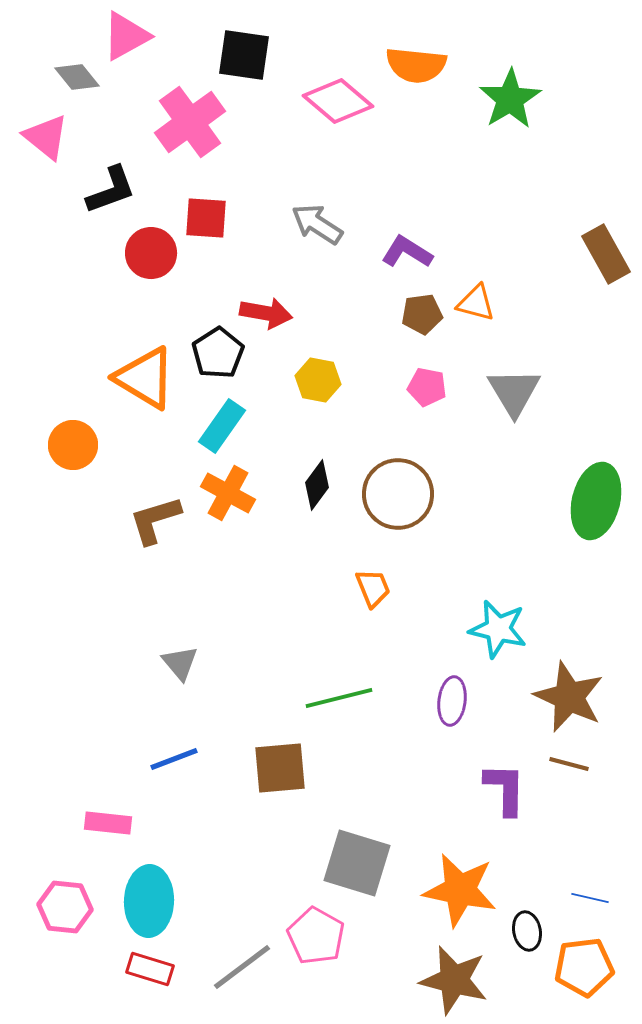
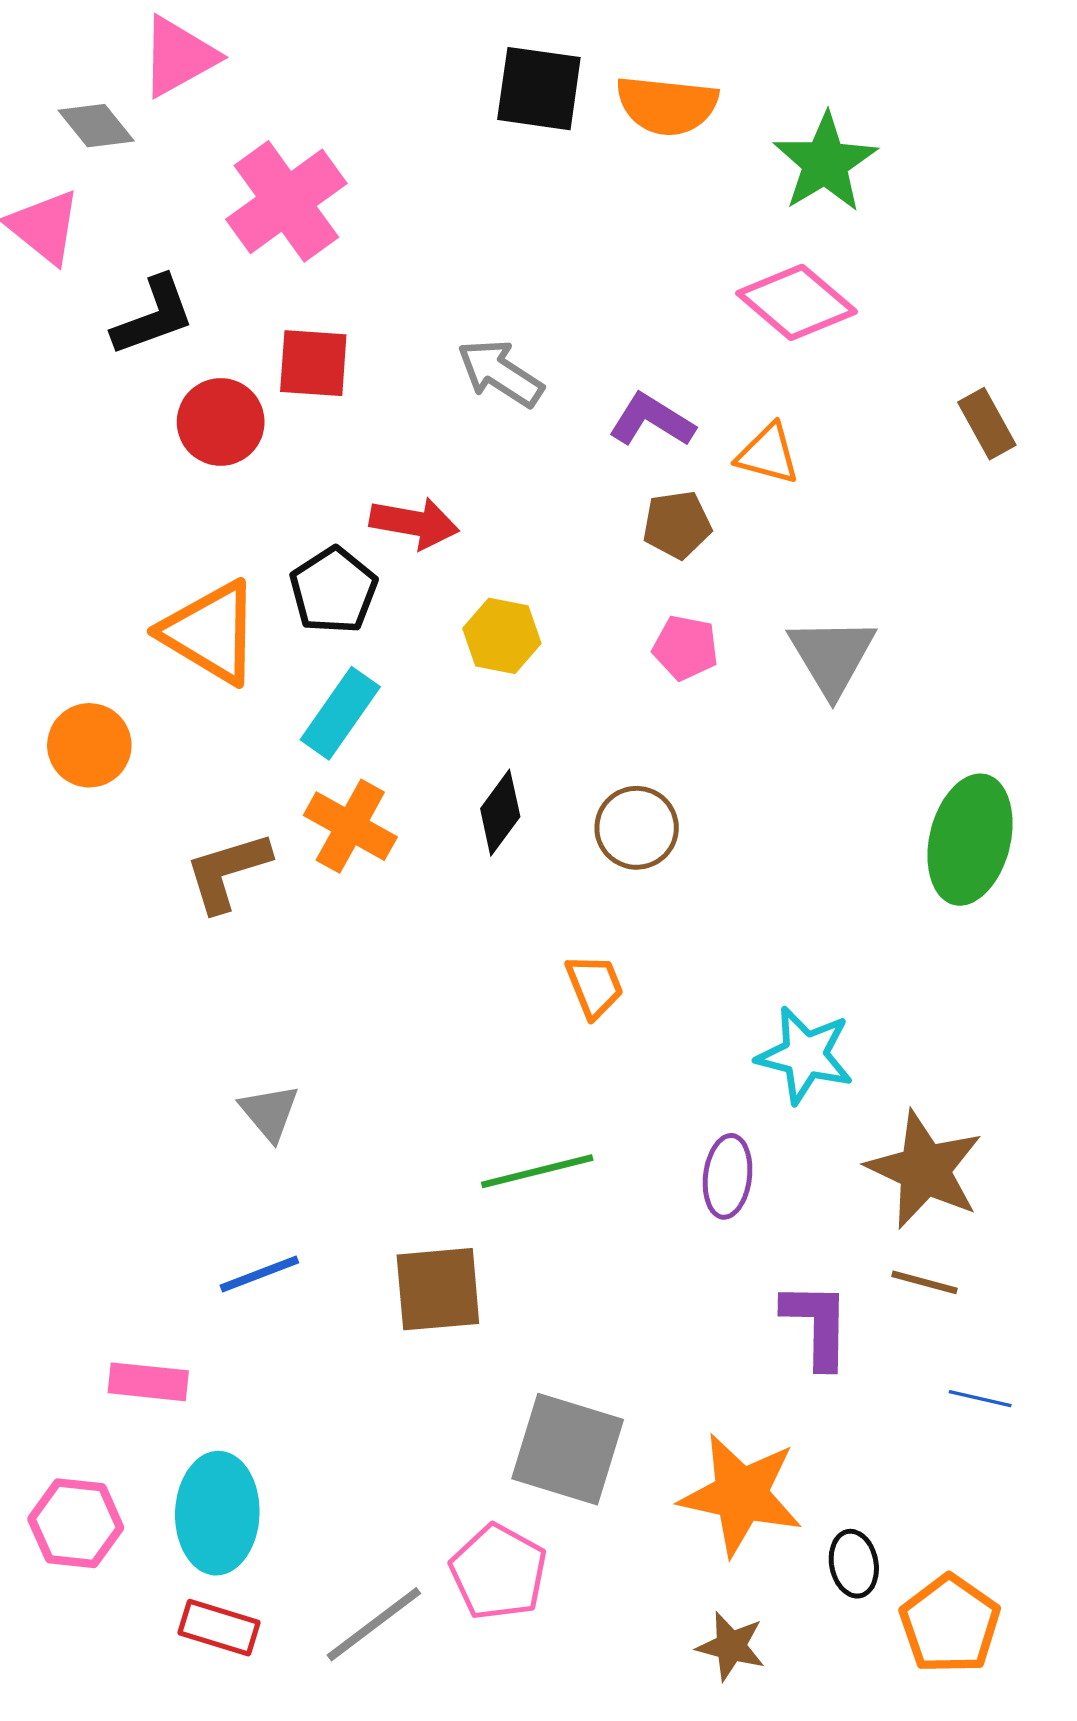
black square: (244, 55) -> (539, 89), moved
pink diamond: (338, 101) -> (797, 302), moved
brown rectangle: (606, 254) -> (987, 424), size x0.7
orange triangle: (476, 303) -> (768, 454), moved
brown circle: (398, 494) -> (637, 828), size x0.7
blue line: (590, 898) -> (980, 1399), moved
orange pentagon: (584, 967) -> (950, 1624), turned -30
brown star: (454, 980) -> (731, 1646), size x0.6

